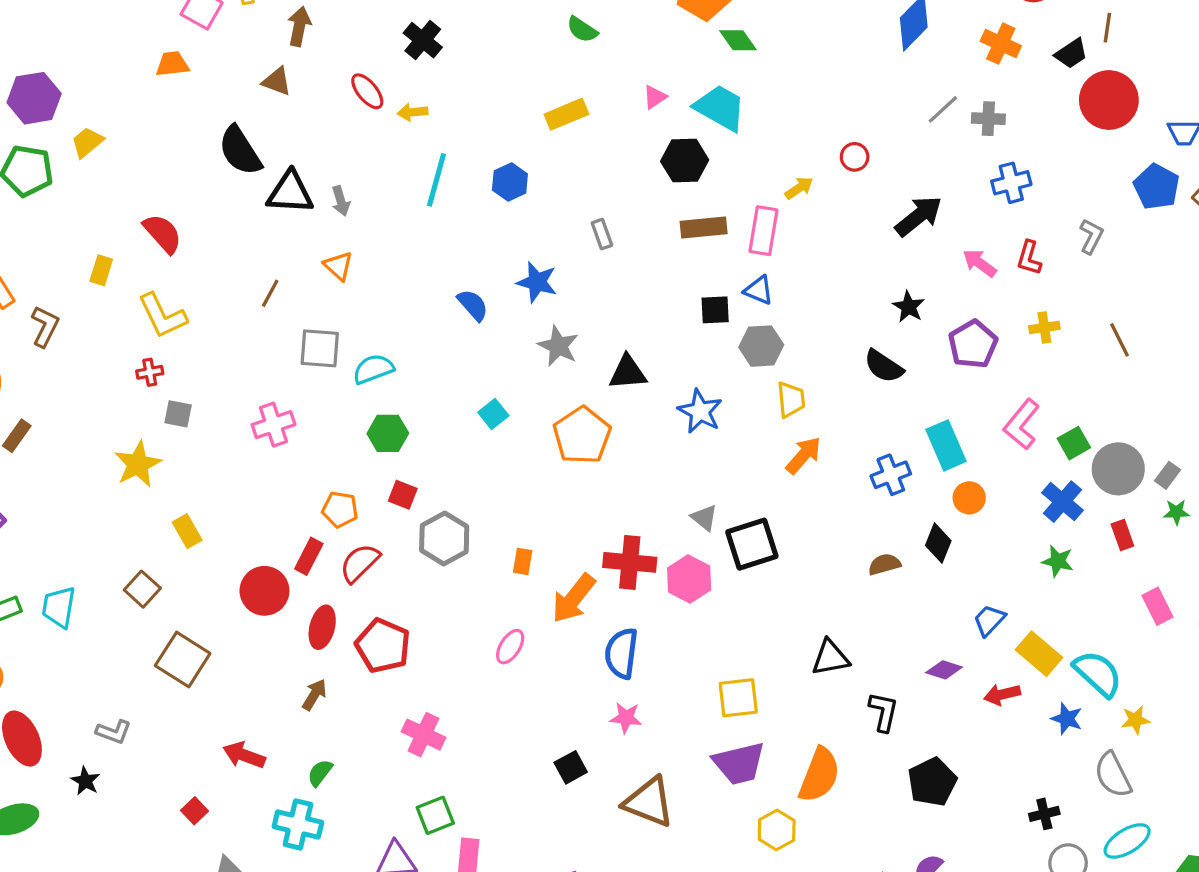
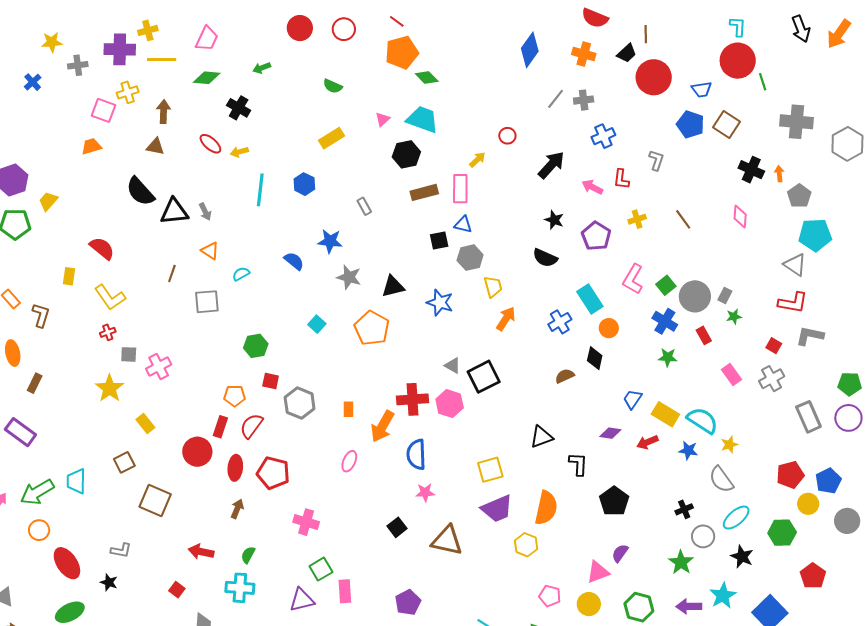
cyan semicircle: (373, 369) -> (241, 274), moved, size x0.7
pink cross: (274, 425) -> (159, 367), moved
brown square: (142, 589) -> (124, 462), turned 30

